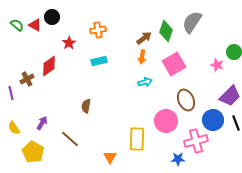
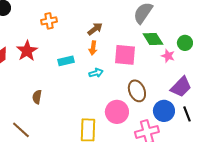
green diamond: (166, 31) -> (153, 39), moved, turned -50
red star: (69, 43) -> (27, 51), moved, size x1.5
cyan rectangle: (99, 61) -> (66, 61), moved
pink square: (174, 64) -> (125, 55), turned 35

